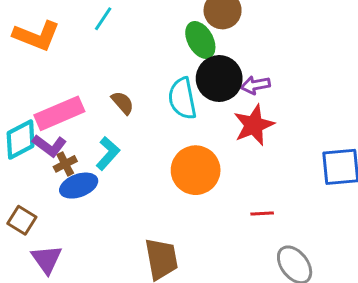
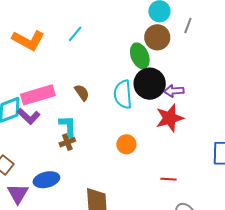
cyan L-shape: (108, 153) -> (68, 126), turned -50
brown cross: (65, 164) -> (67, 142), moved
orange circle: (196, 170) -> (126, 144), size x0.6
blue ellipse: (79, 186) -> (46, 180), moved

